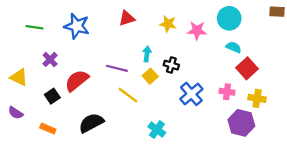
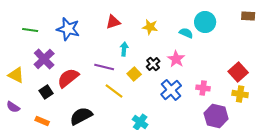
pink star: (197, 31) -> (176, 59), moved, turned 30
cyan semicircle: (234, 47) -> (186, 33), moved
cyan arrow: (147, 54) -> (124, 49), moved
purple cross: (50, 59) -> (44, 59), size x1.5
black cross: (171, 65) -> (153, 64), turned 32
red square: (247, 68) -> (238, 72), moved
yellow cross: (257, 98) -> (240, 94), moved

